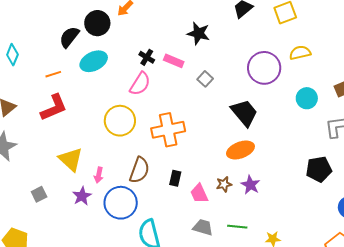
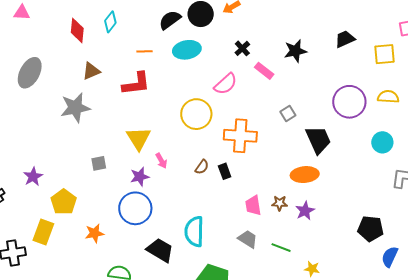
black star: (198, 33) -> (295, 51), turned 30
black cross: (147, 57) -> (242, 48), moved
gray square: (205, 79) -> (288, 113), moved
black pentagon: (319, 169) -> (370, 229), moved
brown semicircle: (139, 170) -> (202, 167), size x0.6
pink arrow: (99, 175) -> (161, 161), turned -56
black rectangle: (175, 178) -> (225, 171), moved, turned -49
blue circle: (121, 203) -> (135, 208), moved

